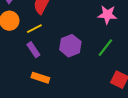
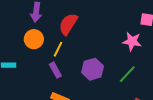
yellow line: (34, 29) -> (58, 49), turned -42

